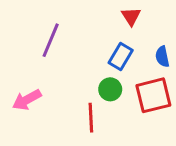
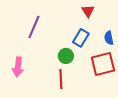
green circle: (110, 89) -> (66, 56), moved
pink arrow: (27, 100) -> (18, 67), turned -54

